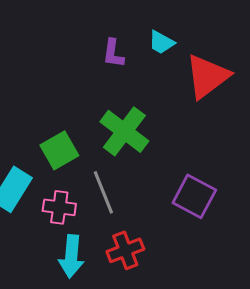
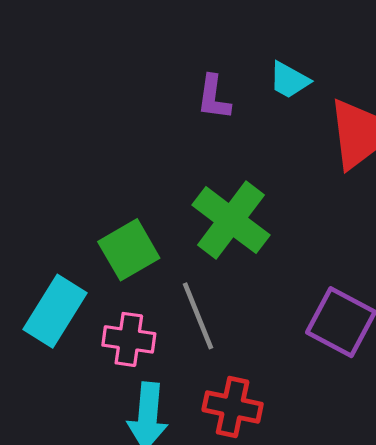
red cross: (125, 250) -> (233, 407), turned 33

